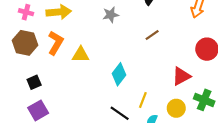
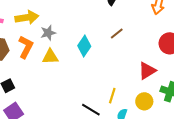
gray star: (111, 15) -> (48, 33), moved
cyan diamond: (119, 74) -> (84, 46), moved

